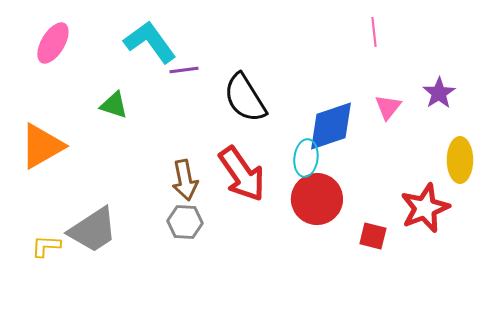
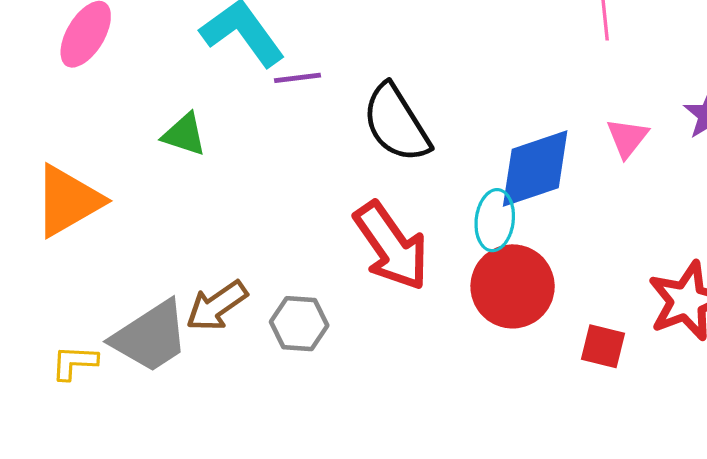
brown arrow: (185, 180) -> (217, 306), moved, turned 66

